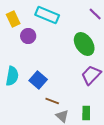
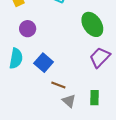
purple circle: (28, 36) -> (28, 29), moved

